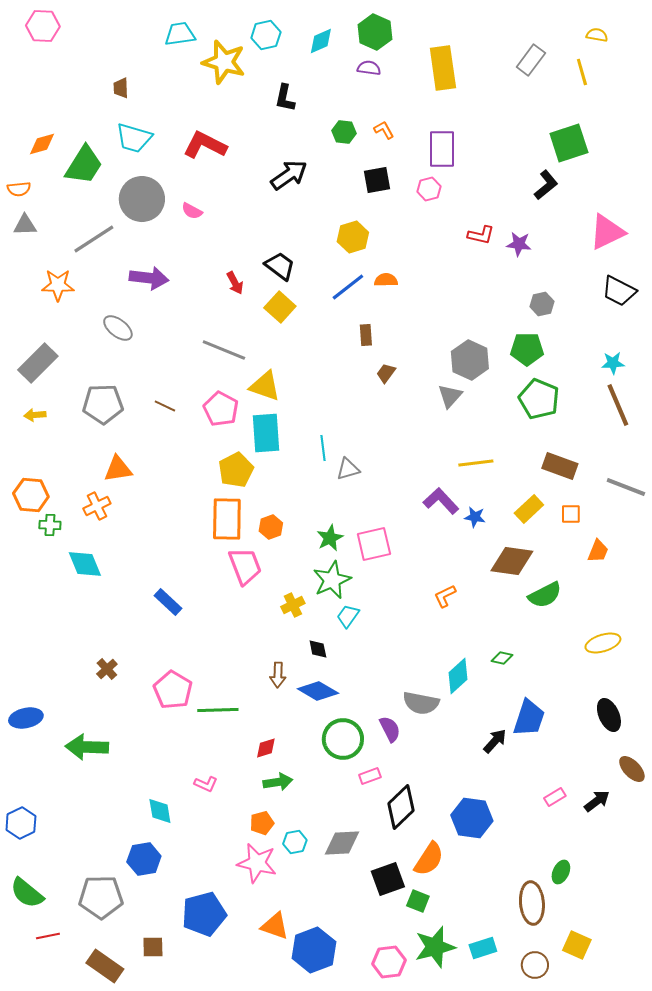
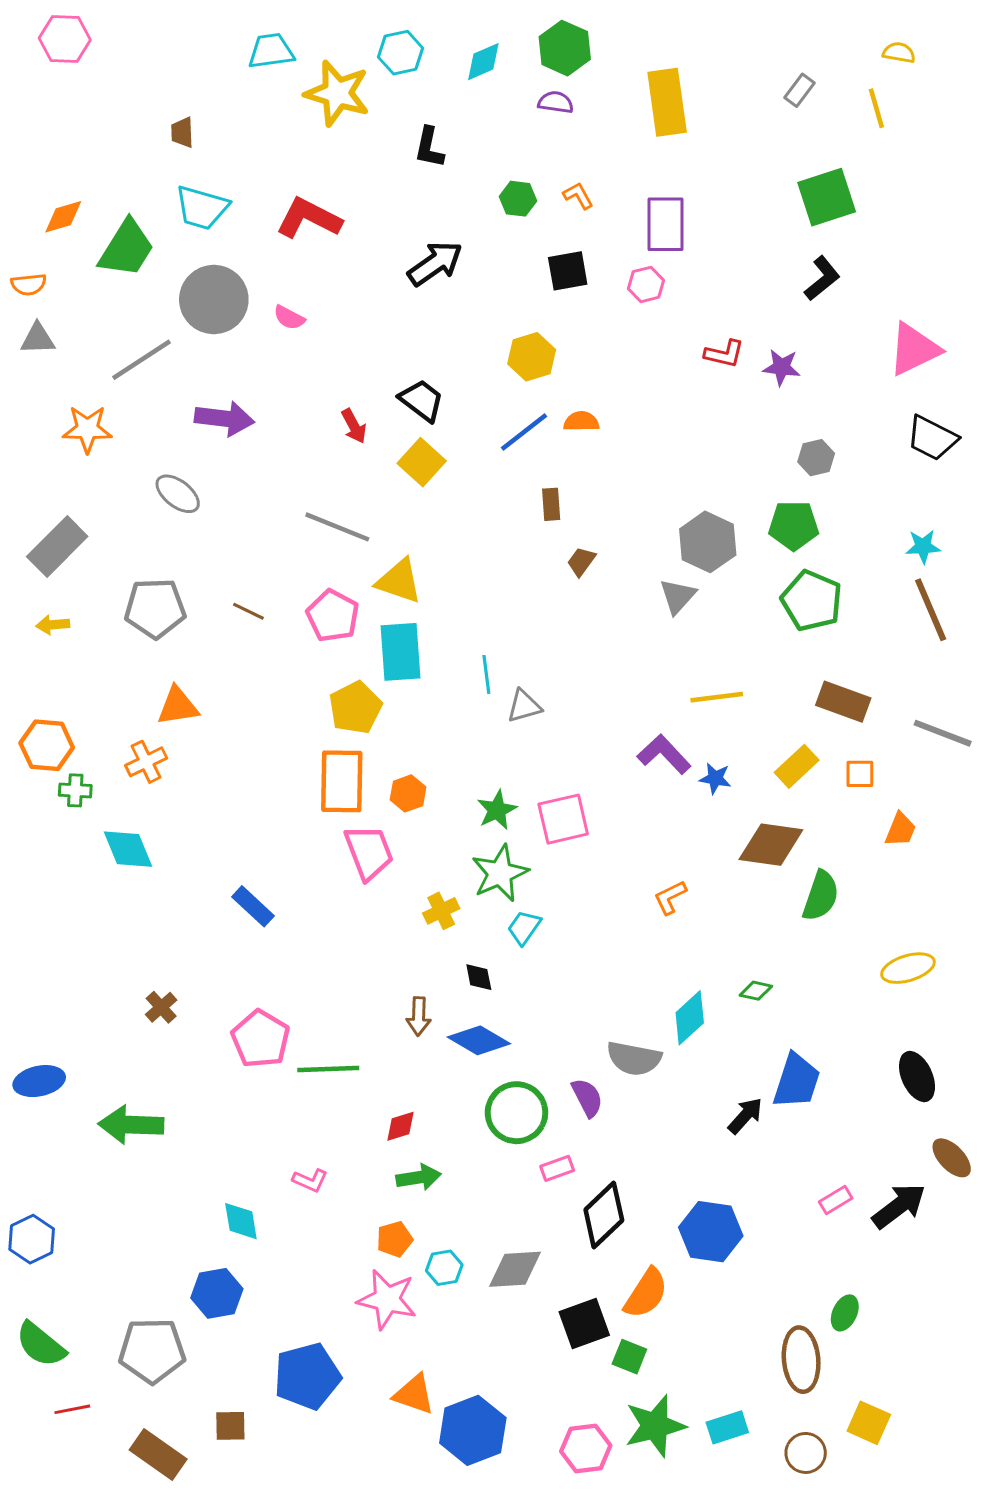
gray rectangle: (531, 60) -> (800, 90), size x0.7
green square: (569, 143) -> (827, 197), moved
green semicircle: (545, 595) -> (821, 896), turned -44
black arrow: (597, 801) -> (899, 1206), size x1.4

